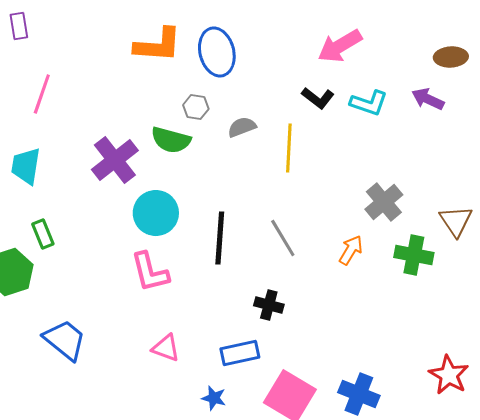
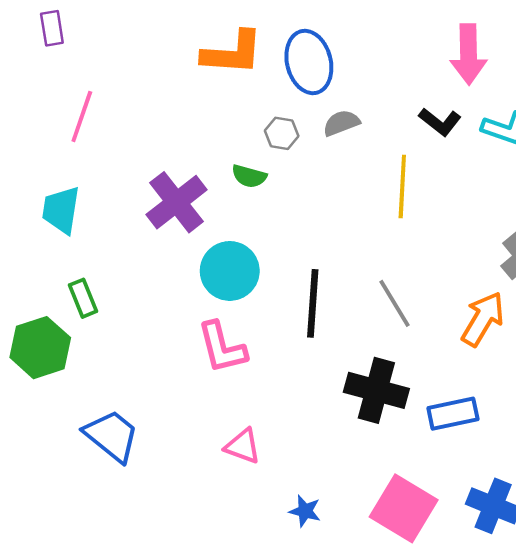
pink arrow: (340, 46) -> (469, 54), turned -60
gray semicircle: (242, 127) -> (341, 123), moved
green semicircle: (171, 140) -> (249, 176), size x0.7
orange arrow: (351, 250) -> (483, 319), size x1.4
black cross: (269, 305) -> (376, 390), size x1.6
blue rectangle: (240, 353) -> (453, 414), moved

